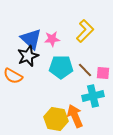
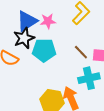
blue triangle: (31, 39) -> (27, 21), turned 45
cyan pentagon: (61, 67) -> (44, 50), moved

